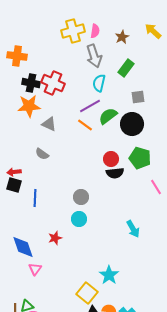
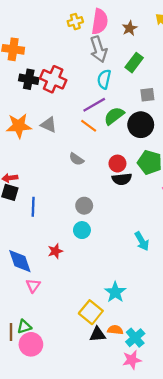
yellow cross: (73, 31) -> (75, 22), size x0.6
pink semicircle: (95, 31) -> (100, 22), size x1.6
orange star: (29, 106) -> (19, 126), moved
gray semicircle: (42, 154) -> (76, 159), moved

